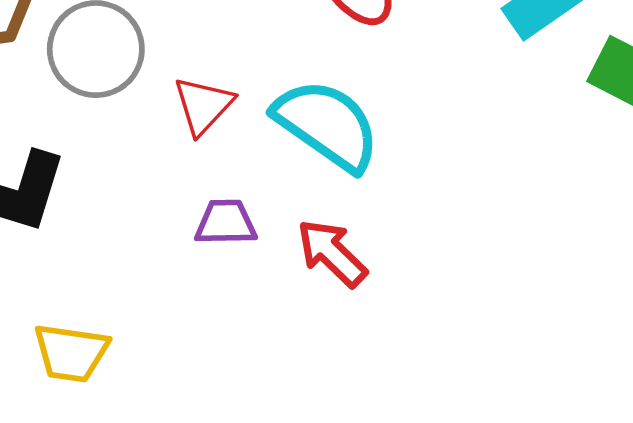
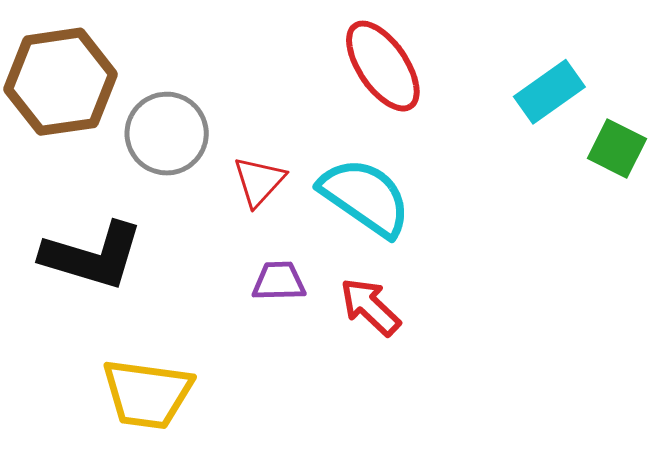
yellow trapezoid: (71, 353) -> (147, 394), size x1.4

